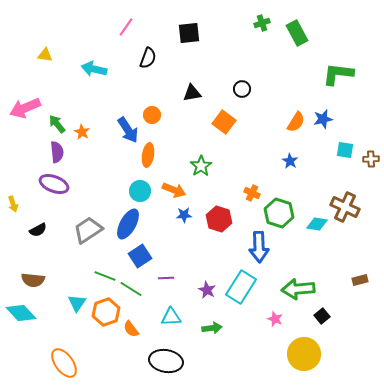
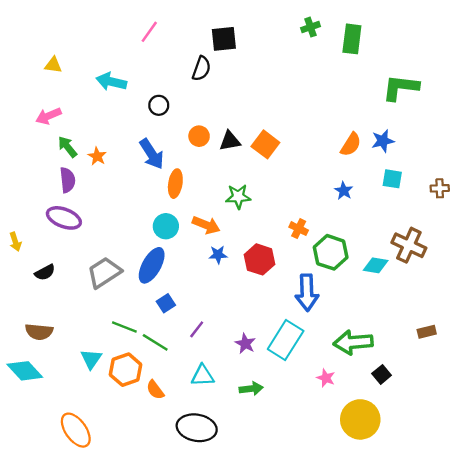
green rectangle: (297, 33) -> (352, 39), turned 35
black semicircle: (148, 58) -> (201, 69), moved
black circle: (242, 89) -> (159, 105), moved
black triangle: (192, 93) -> (230, 141), moved
pink arrow: (25, 108) -> (49, 116), moved, size x0.7
orange circle: (152, 115) -> (199, 136), moved
cyan square: (345, 150) -> (392, 179), moved
green star: (201, 166) -> (238, 197), turned 30
blue square: (140, 256) -> (166, 303), size x0.7
purple line: (166, 278) -> (197, 329), turned -49

